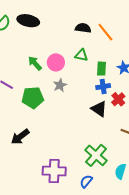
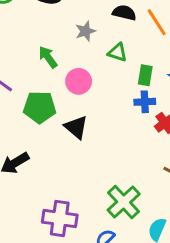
pink circle: (56, 62) -> (79, 81), moved
gray star: (60, 85) -> (85, 31), moved
black triangle: (99, 109) -> (76, 127), moved

